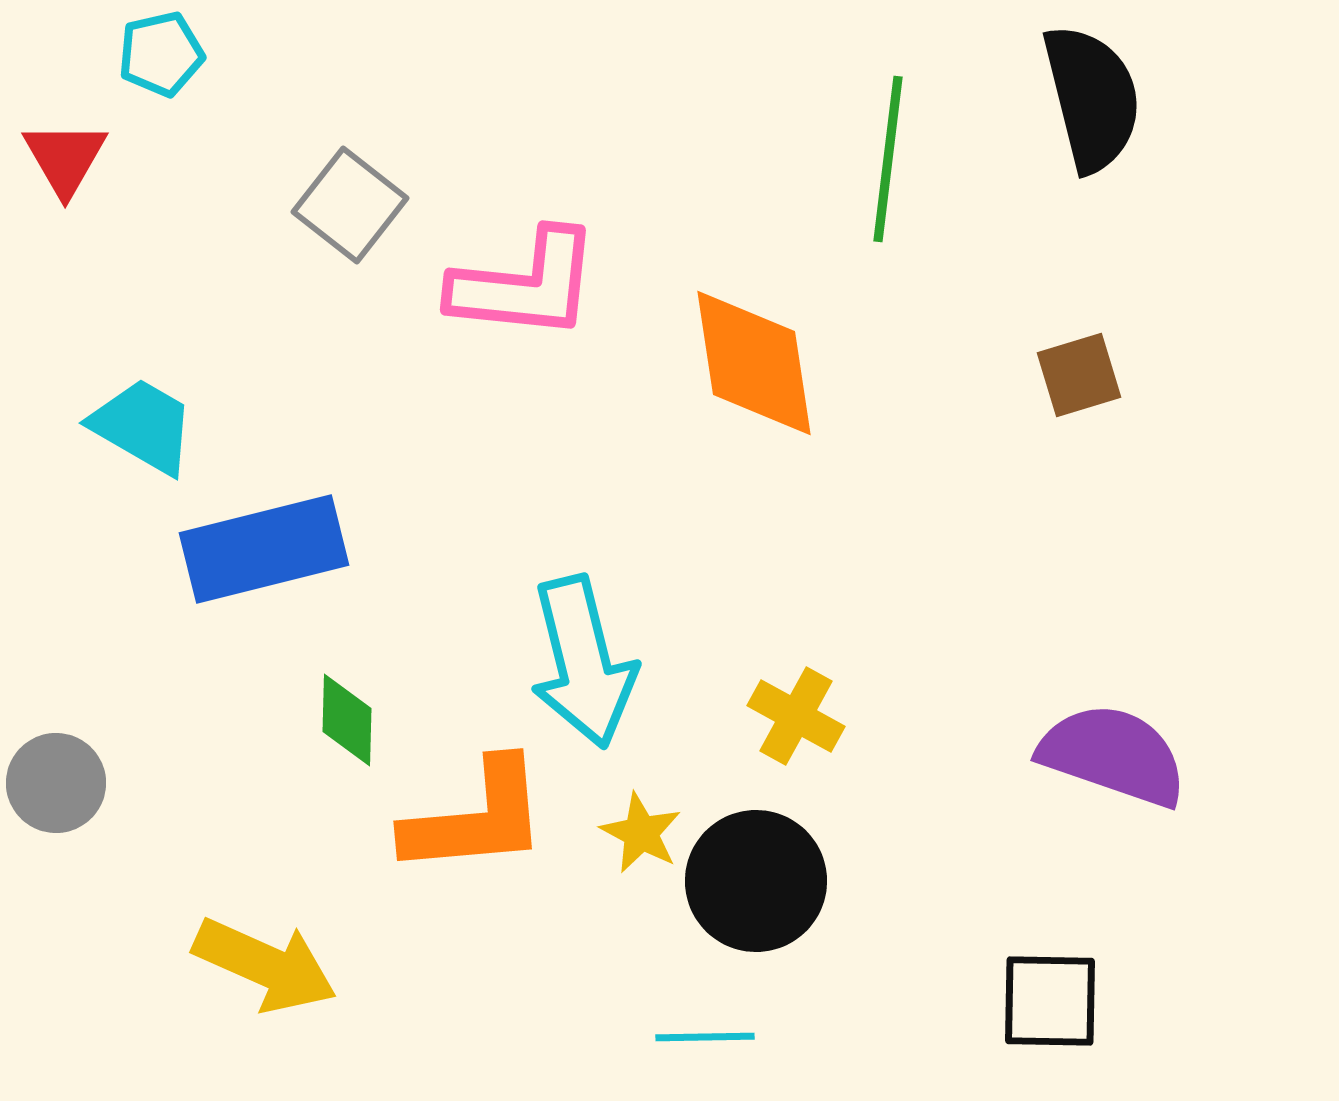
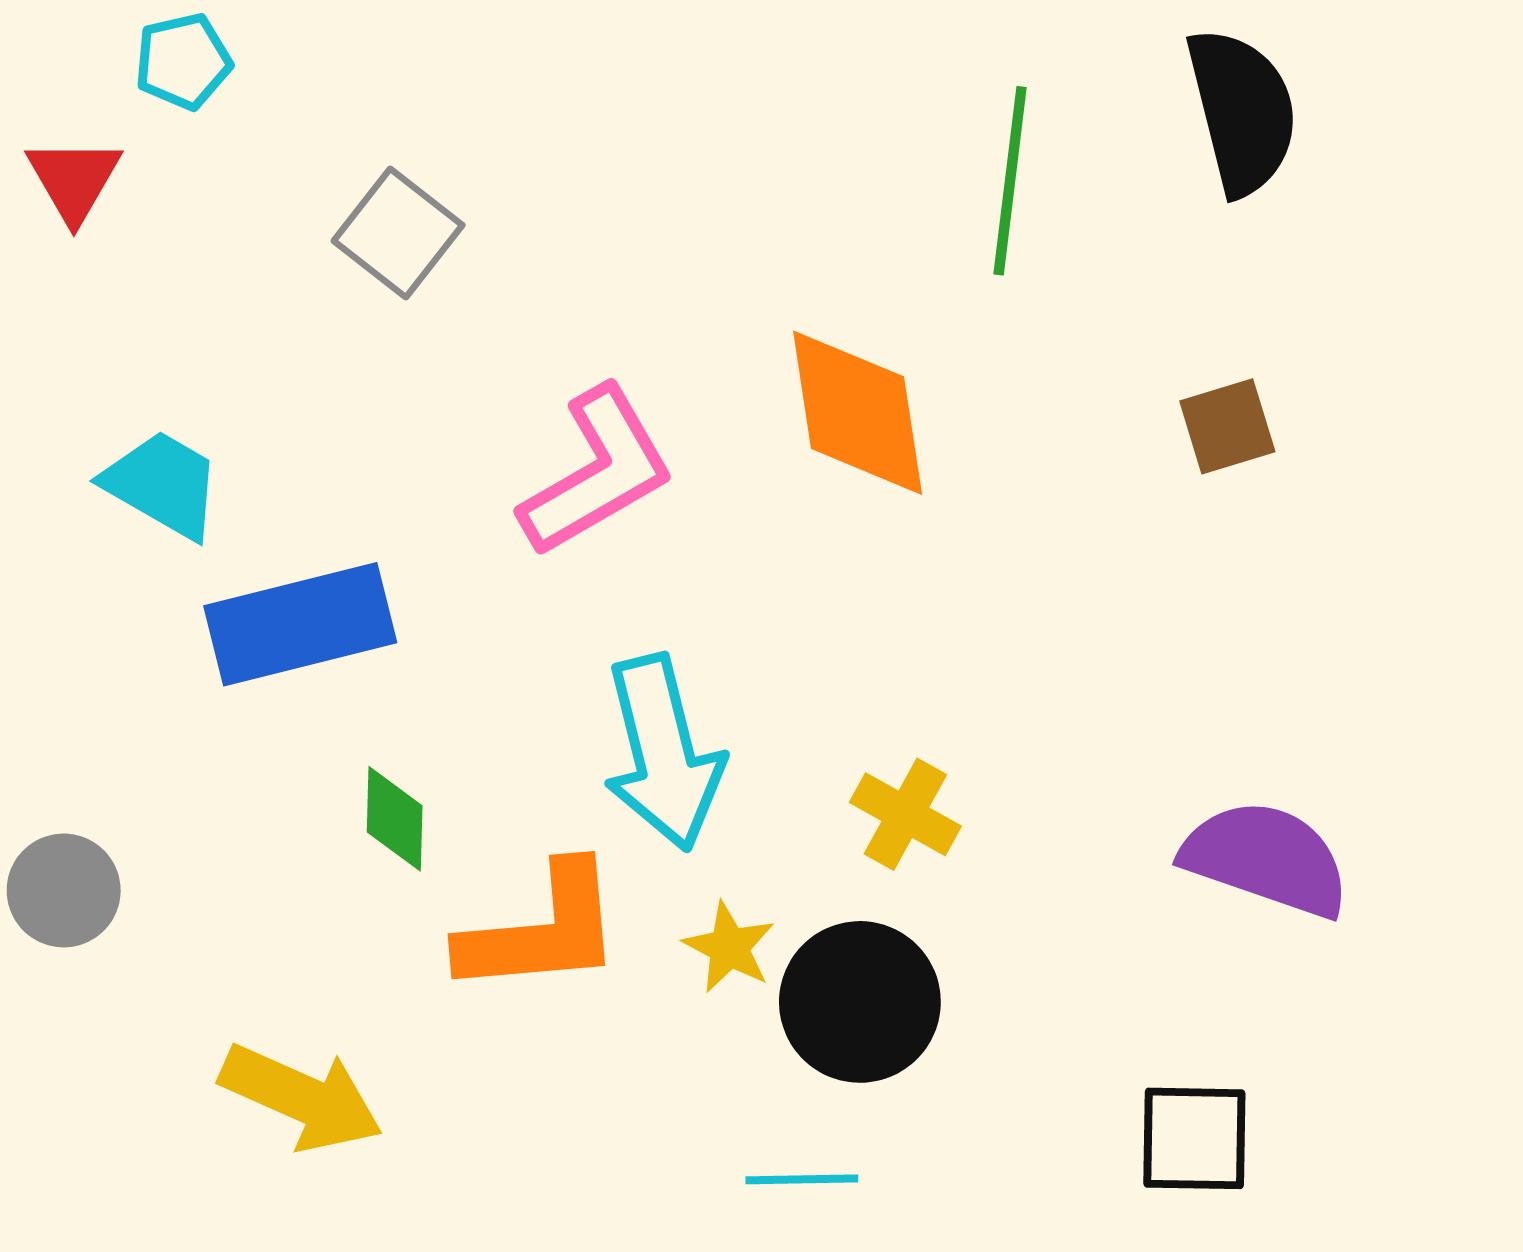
pink L-shape: (525, 285) -> (597, 472), moved, turned -36

